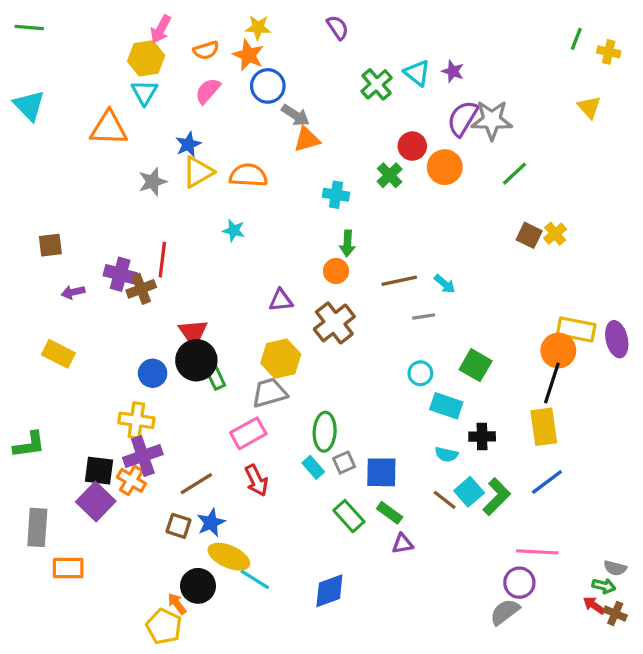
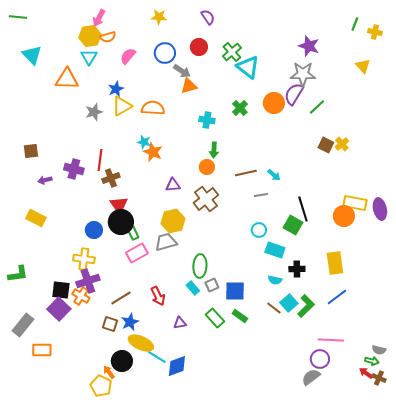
orange semicircle: (206, 50) -> (108, 37), moved
orange star: (248, 55) -> (153, 152), moved
purple star: (453, 71) -> (309, 46), moved, size x1.5
cyan triangle: (417, 73) -> (248, 67), moved, size x1.4
cyan triangle: (29, 105) -> (32, 55), moved
purple semicircle: (463, 118) -> (294, 94), moved
red circle: (412, 146) -> (199, 47), moved
brown cross: (141, 289) -> (111, 178), moved
black line: (552, 383) -> (303, 209), moved, turned -35
pink rectangle: (248, 433) -> (137, 253), moved
gray rectangle: (37, 527) -> (23, 325), turned 35
purple triangle: (403, 544) -> (180, 323), moved
blue diamond: (329, 591) -> (177, 366), moved

